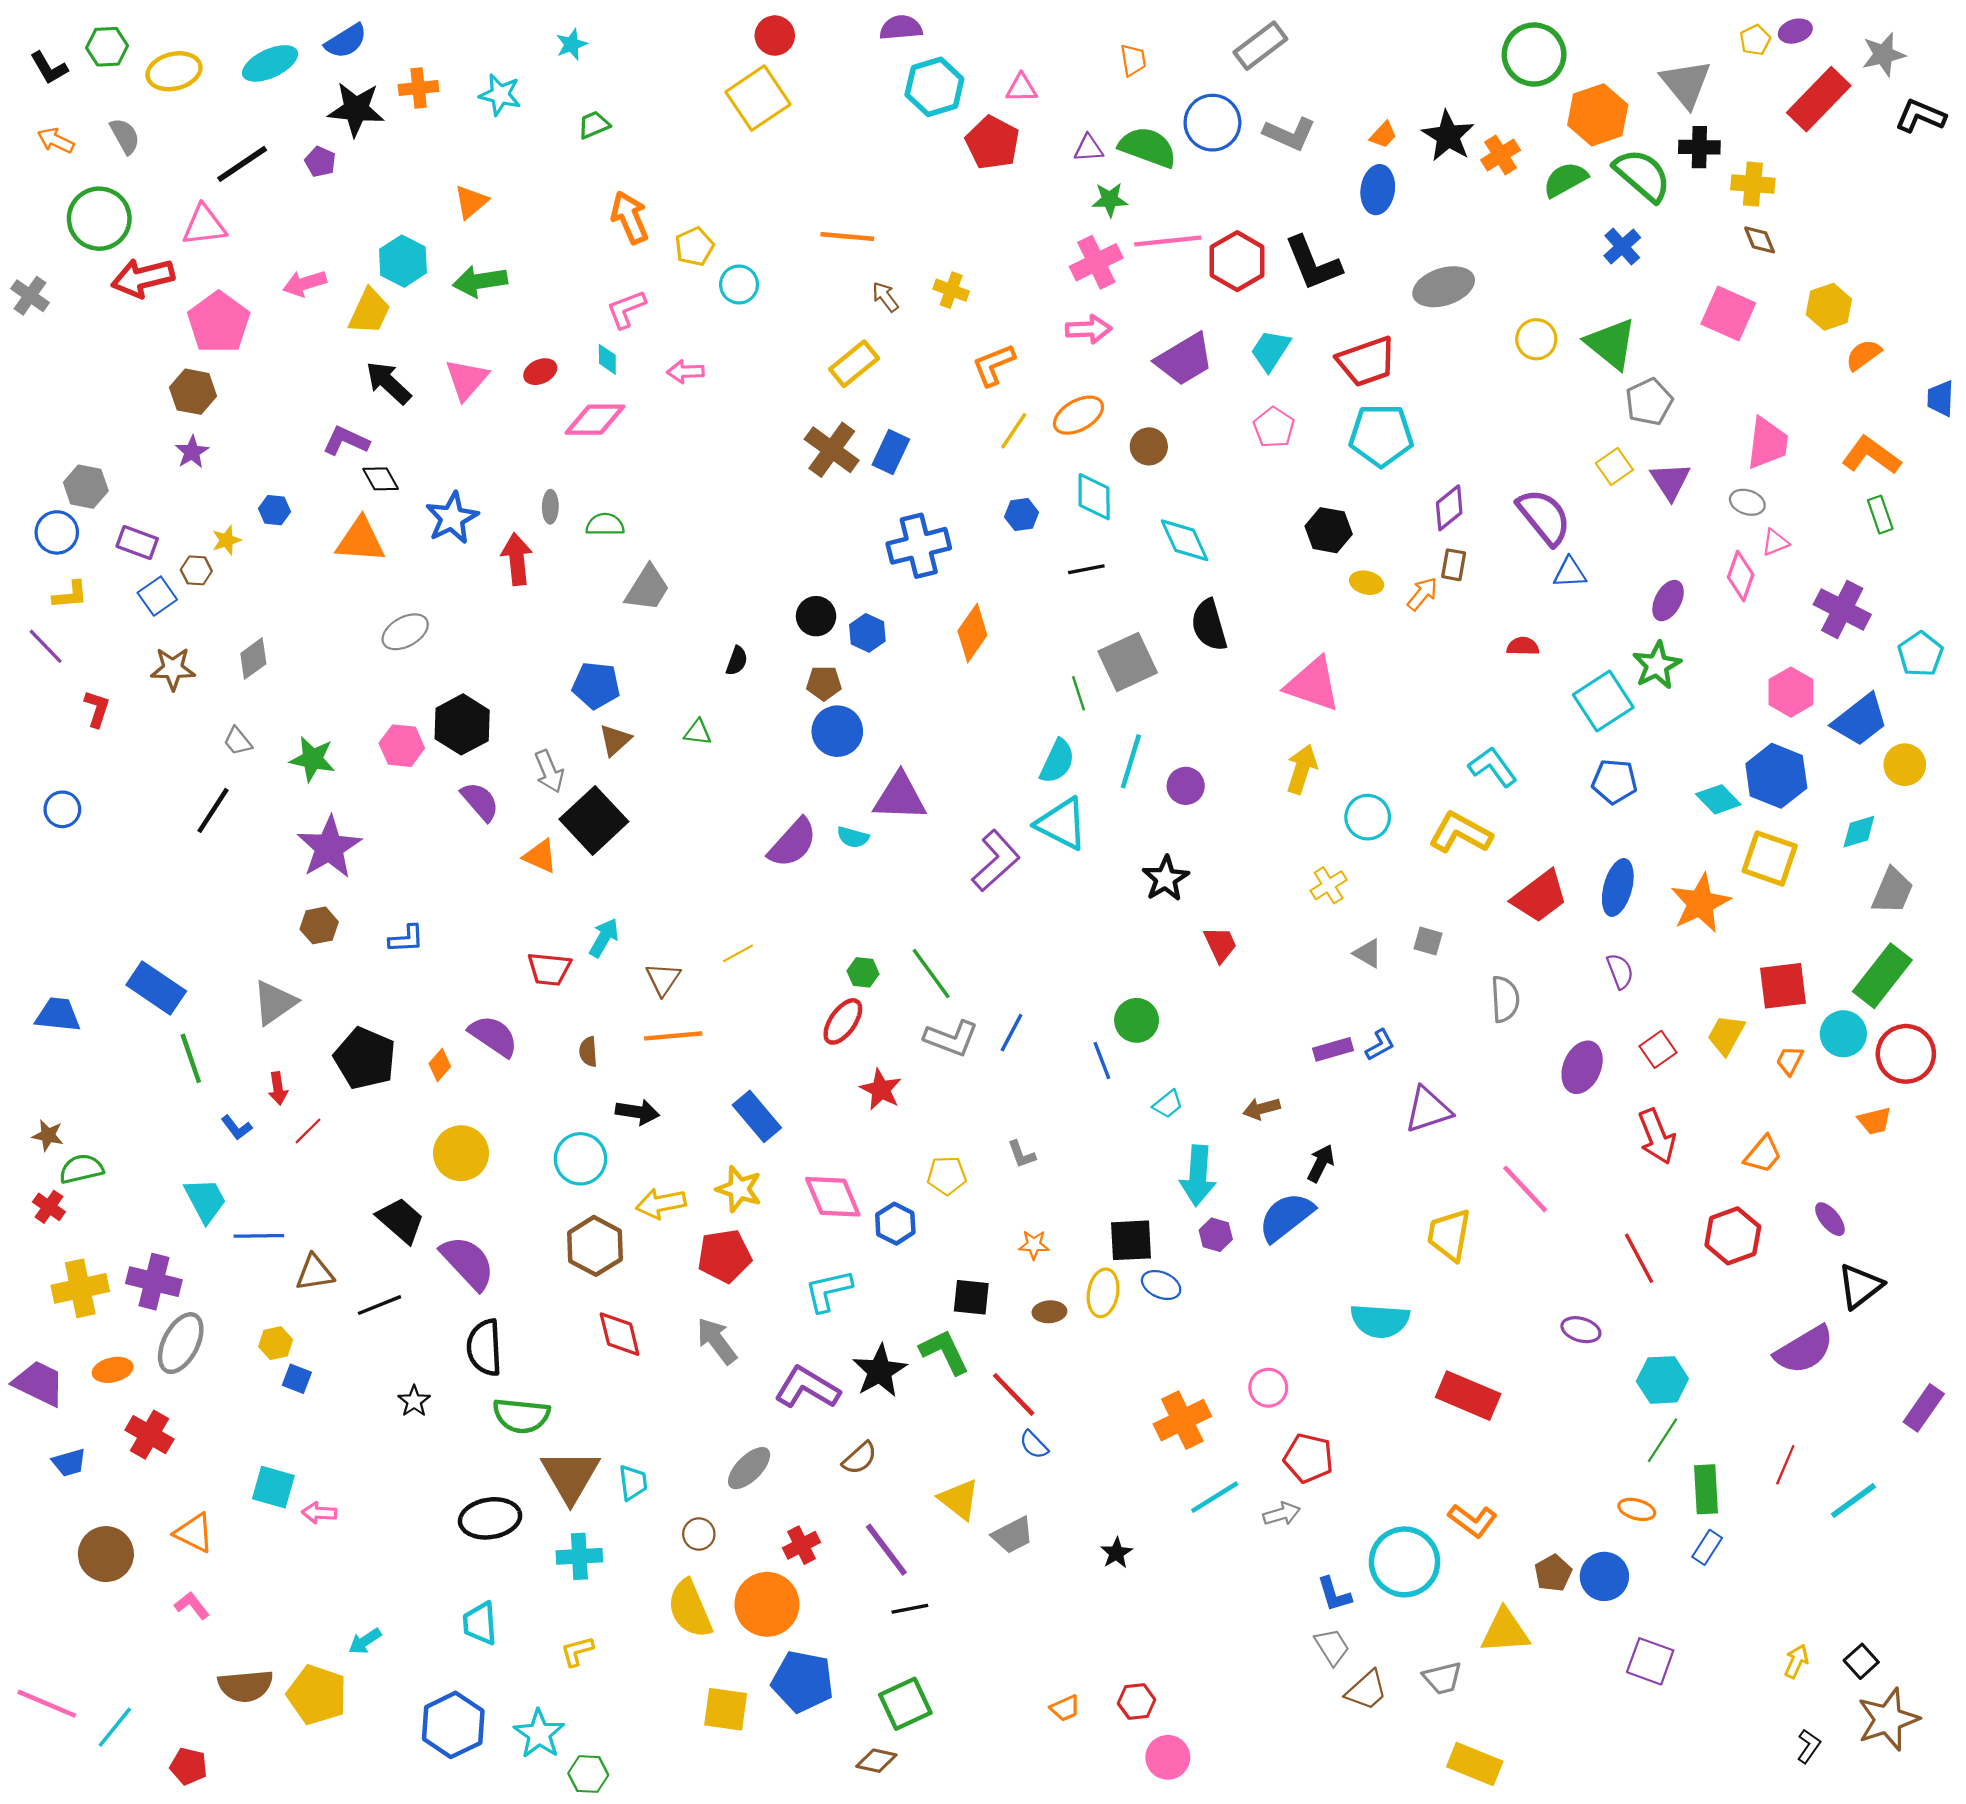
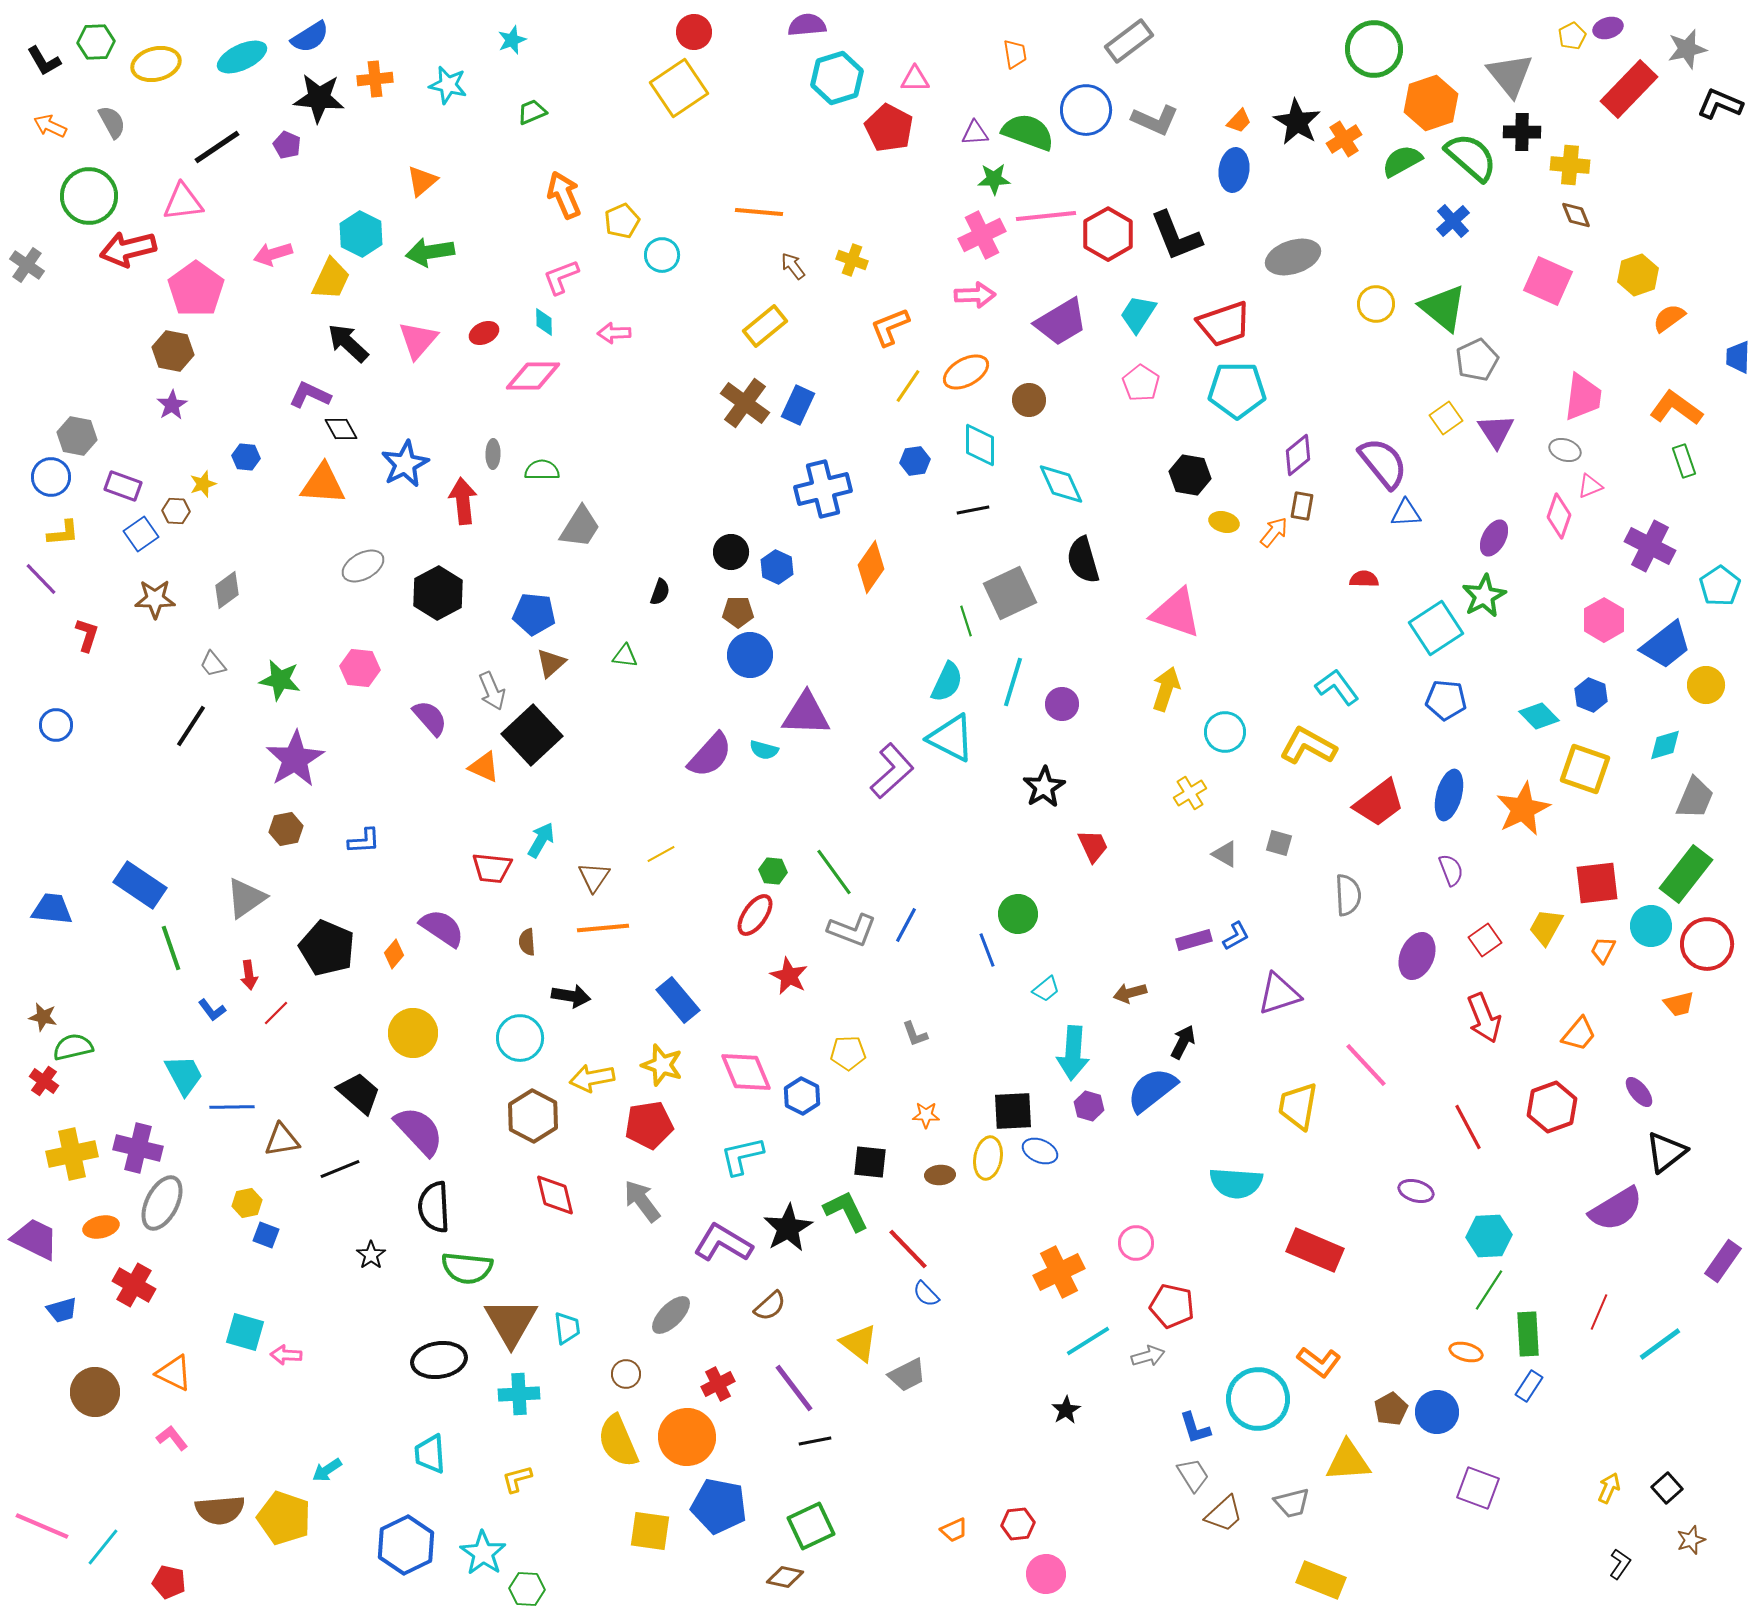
black hexagon: (462, 724) -> (438, 593), moved
blue hexagon: (1776, 776) -> (1591, 695), size x0.6
black star: (1116, 1553) -> (1066, 1410), moved
brown star: (1888, 1719) -> (1691, 1540), size x0.5

